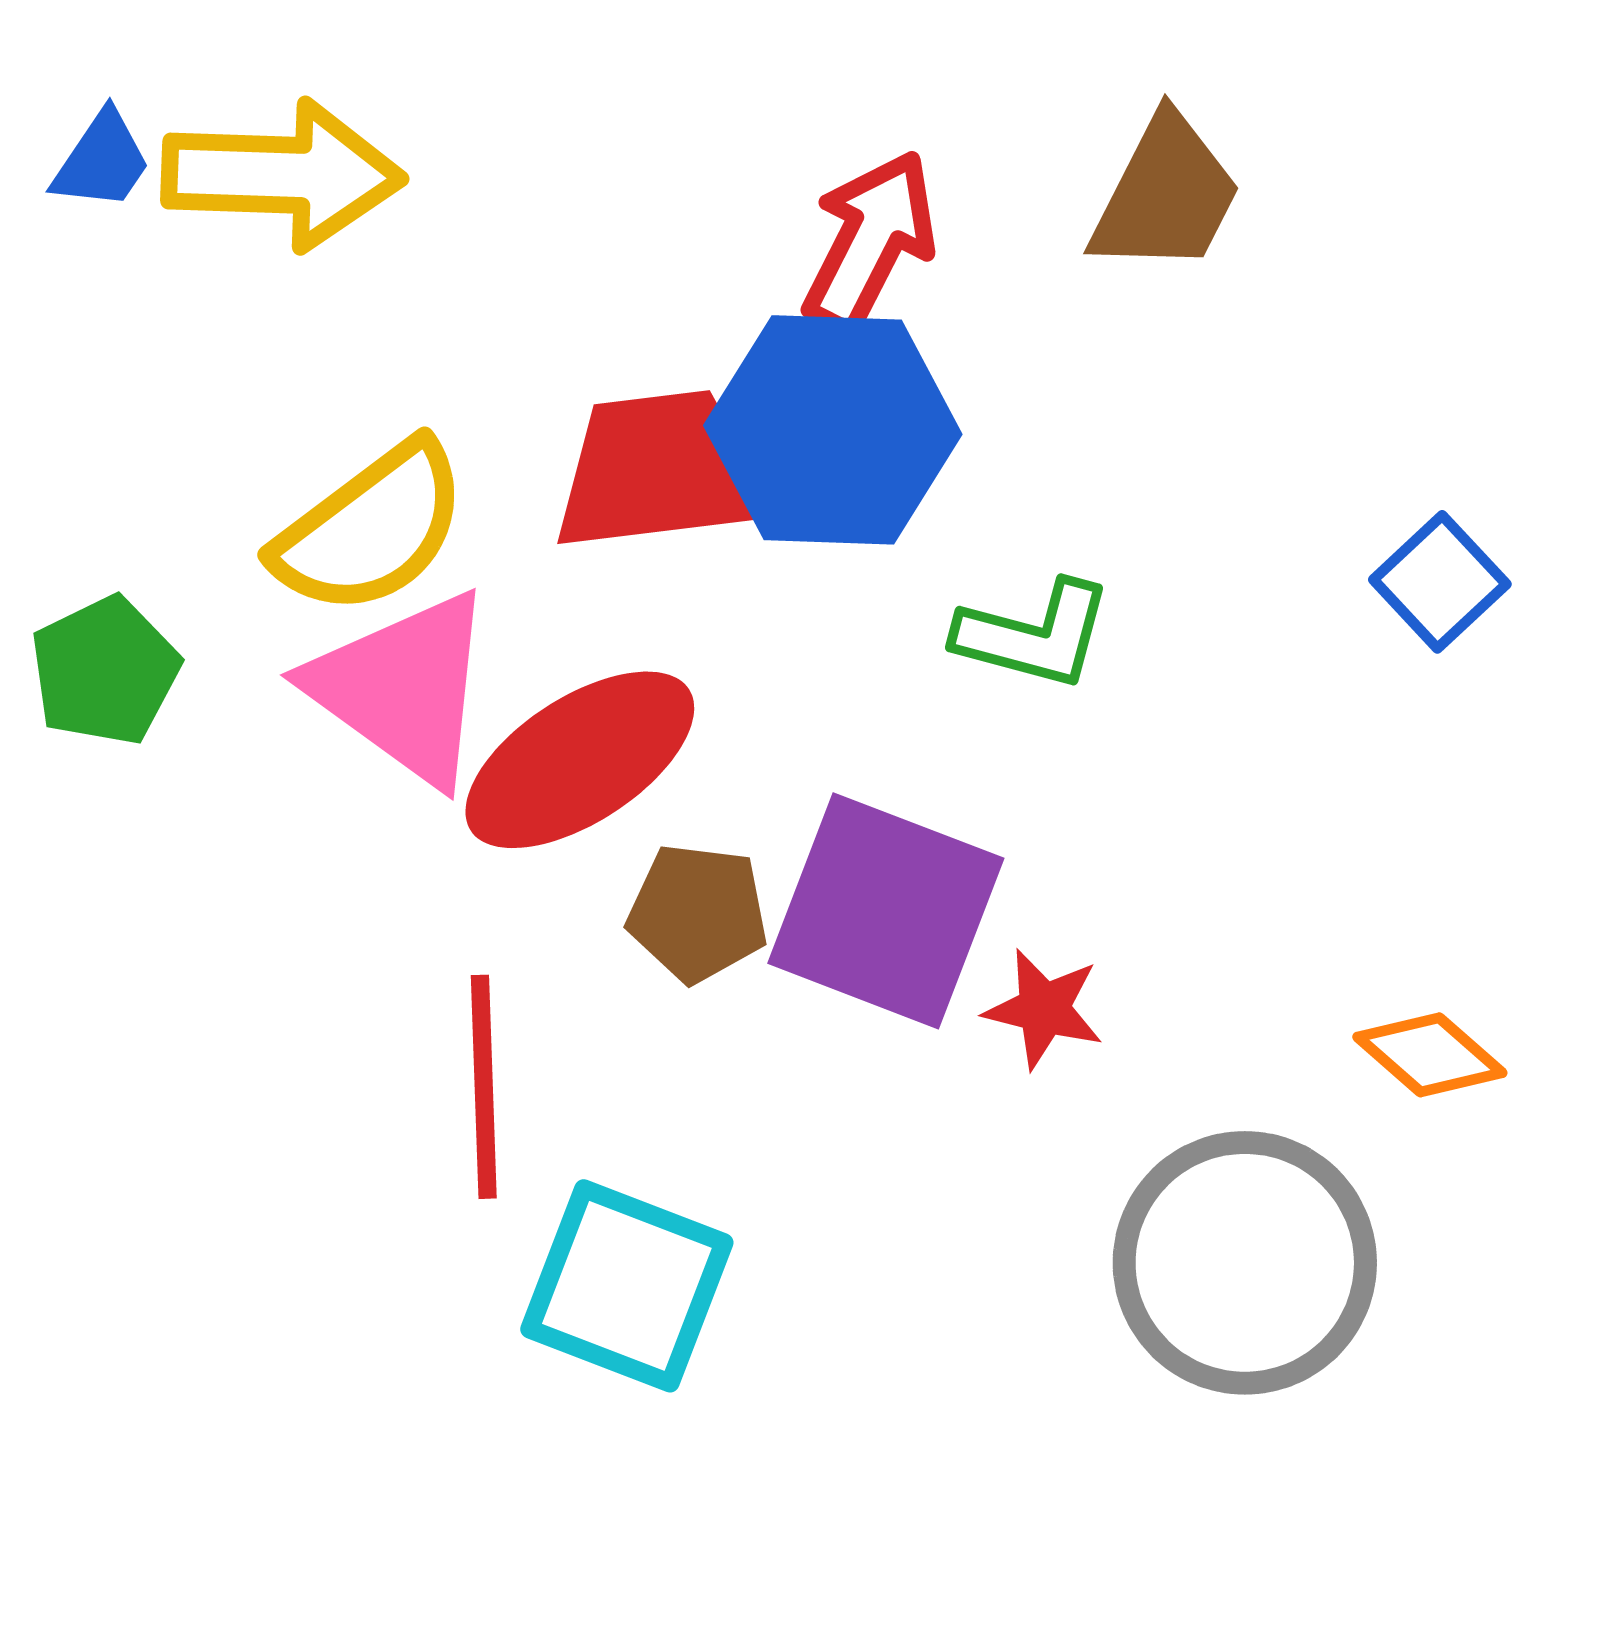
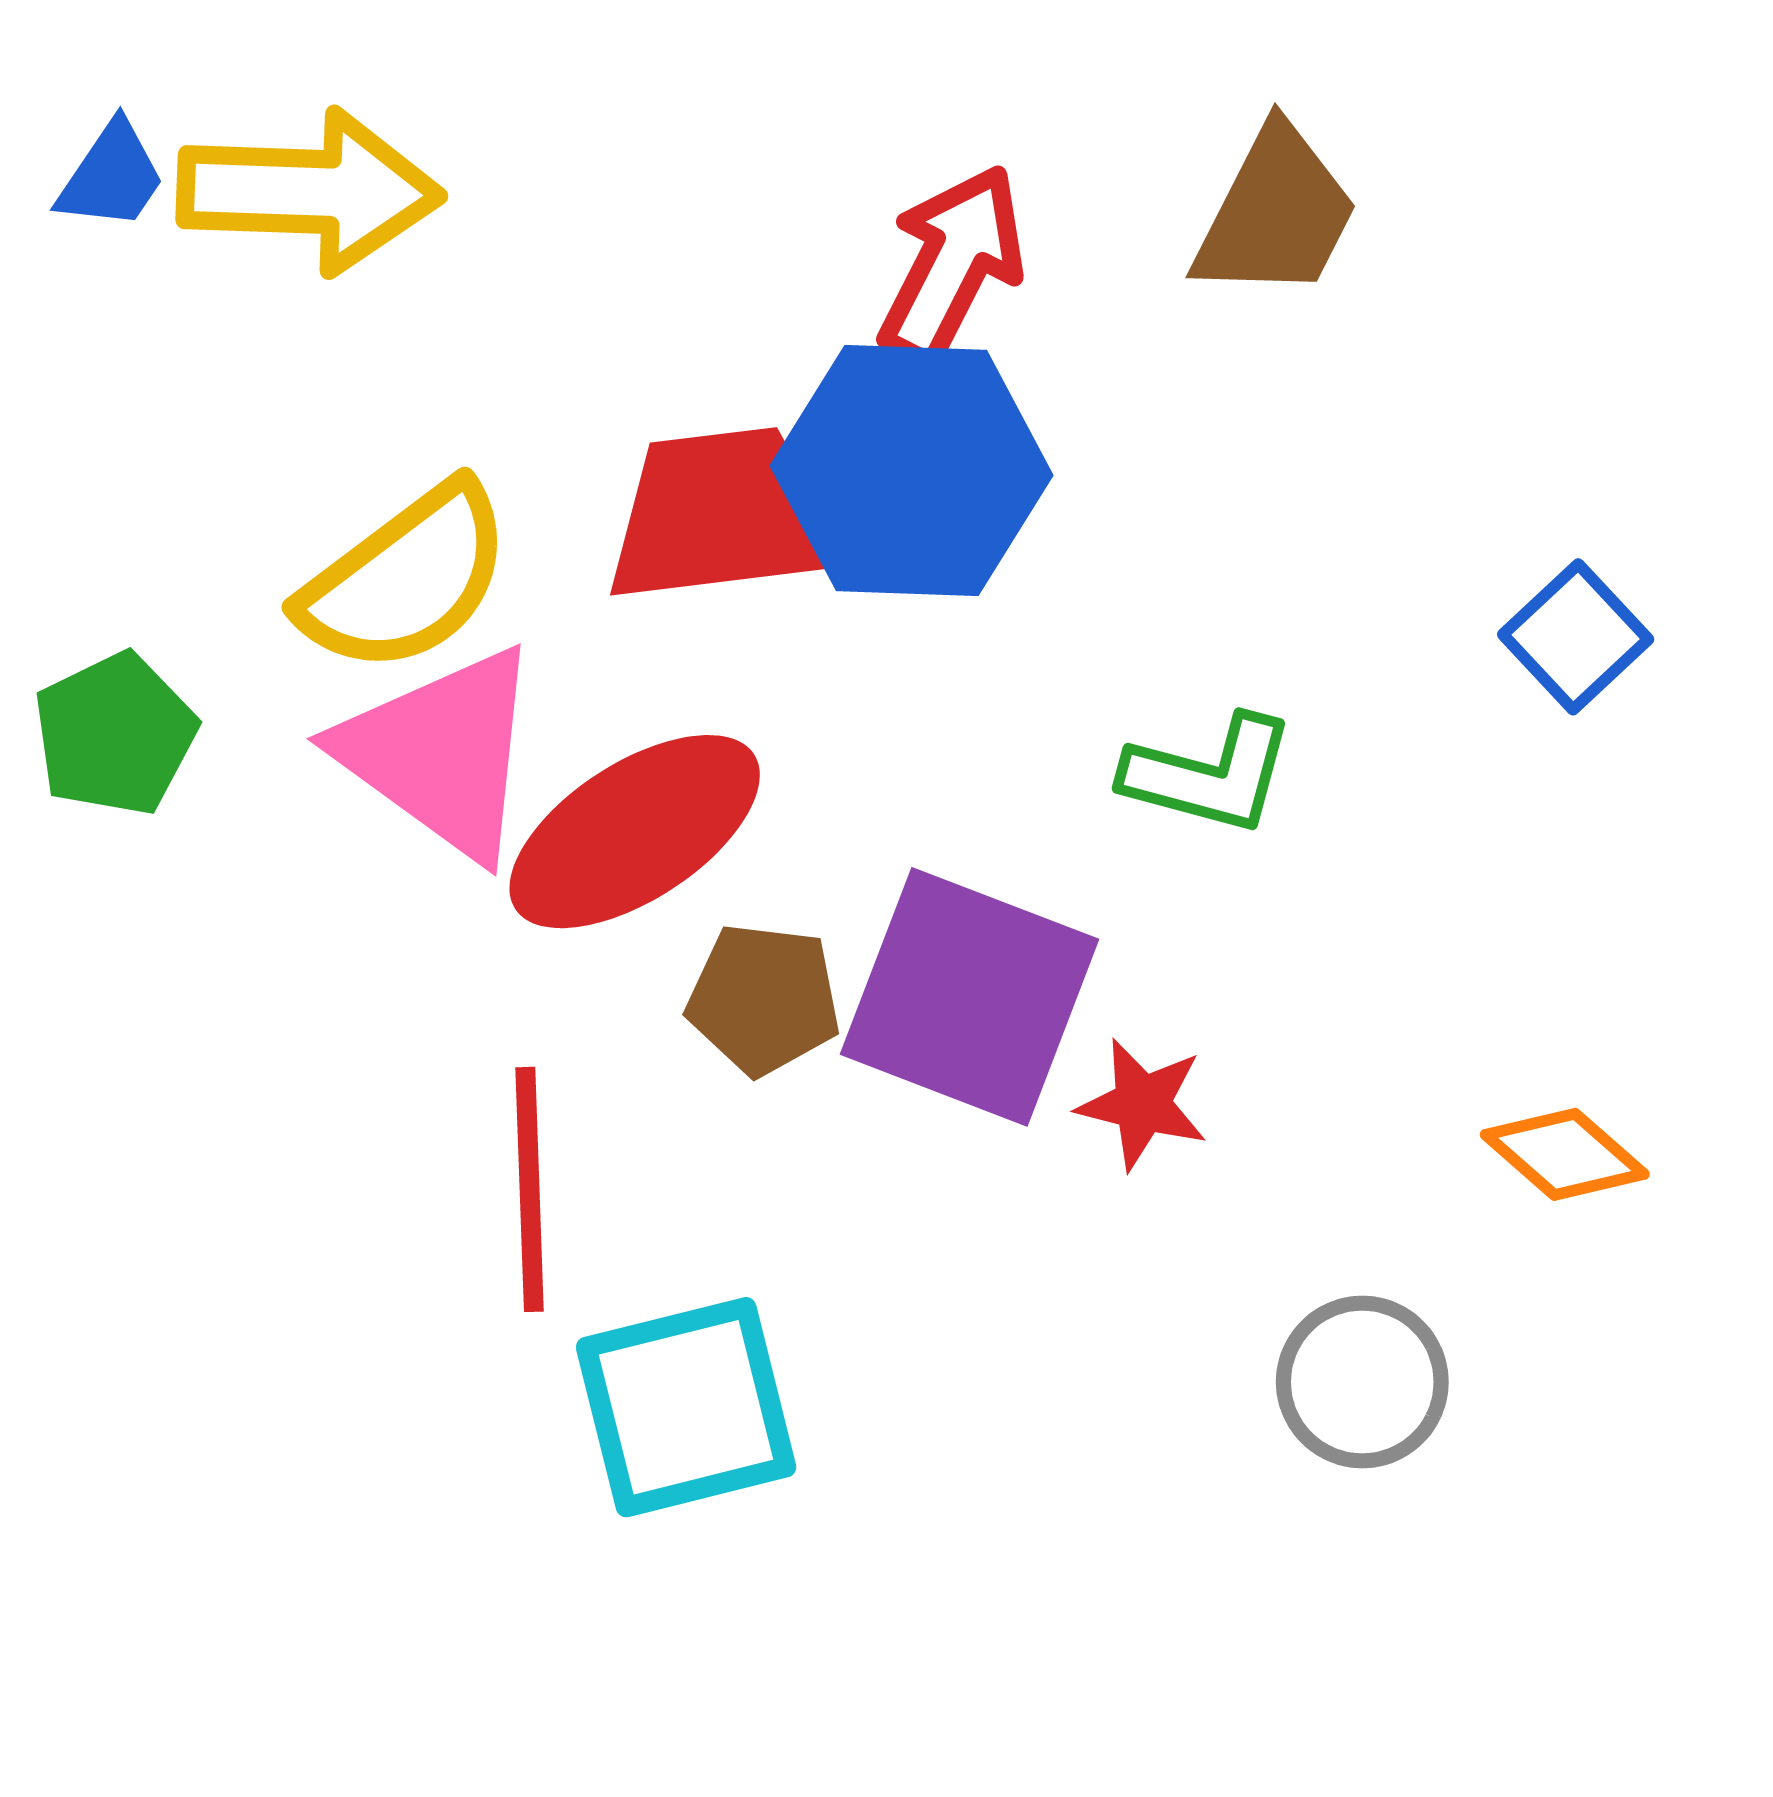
green L-shape: (1034, 635) -> (1209, 775), moved
gray circle: (1245, 1263) -> (1362, 1382), size x0.6
cyan square: (627, 1286) -> (686, 1407), turned -35

